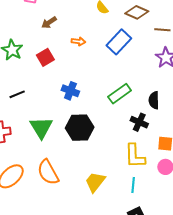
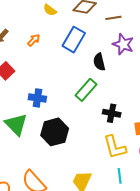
orange arrow: (78, 41) -> (34, 40), moved, turned -40
black semicircle: (154, 100) -> (99, 62), moved
green triangle: (41, 128) -> (16, 124), moved

